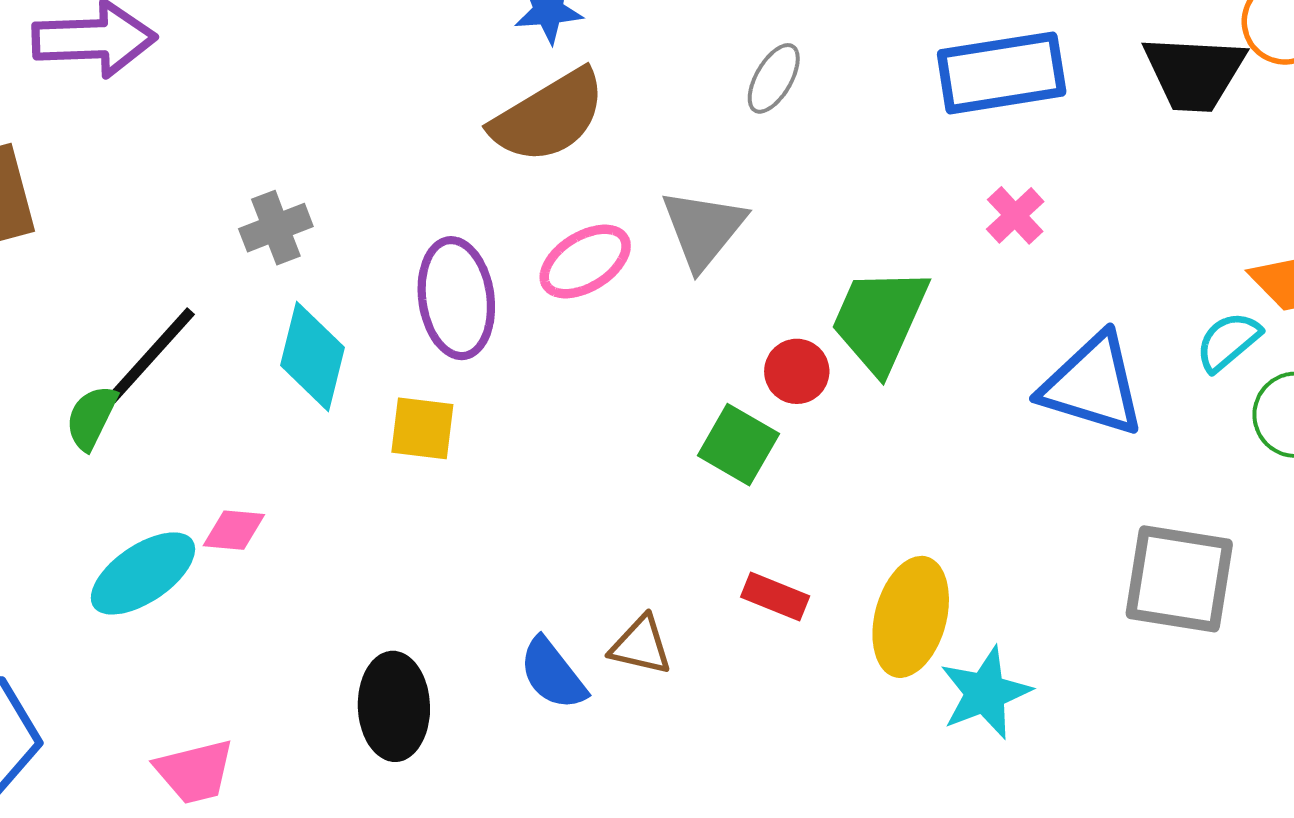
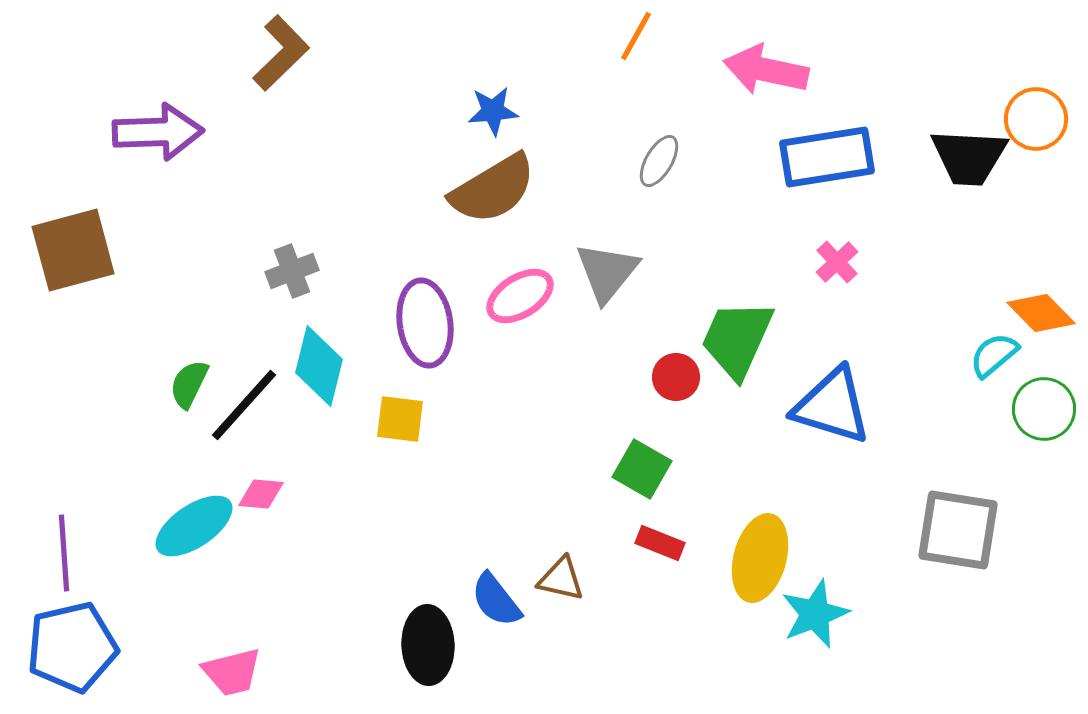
black line: (151, 355) -> (244, 405), moved
blue triangle: (1092, 385) -> (832, 406), moved
green semicircle: (91, 417) -> (189, 384), moved
green square: (738, 445) -> (642, 469), moved
black ellipse: (394, 706) -> (428, 645), moved

